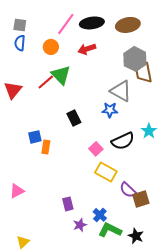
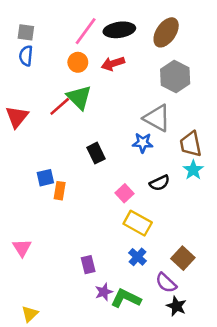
brown ellipse: (128, 25) -> (166, 32), turned -45
orange circle: (51, 47) -> (78, 62), moved
brown trapezoid: (144, 73) -> (191, 144), moved
black semicircle: (123, 141) -> (160, 183), size x0.7
purple semicircle: (128, 190) -> (166, 283), moved
pink triangle: (17, 191) -> (22, 248), turned -35
brown square: (141, 199) -> (183, 258), turned -30
blue cross: (100, 215) -> (138, 257), moved
green L-shape: (110, 230) -> (126, 298), moved

